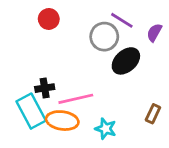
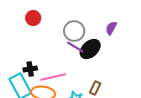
purple line: (122, 20) -> (75, 47), moved
brown rectangle: (153, 114) -> (95, 88), moved

